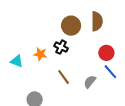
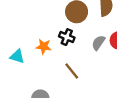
gray semicircle: (90, 82) -> (98, 43), moved

